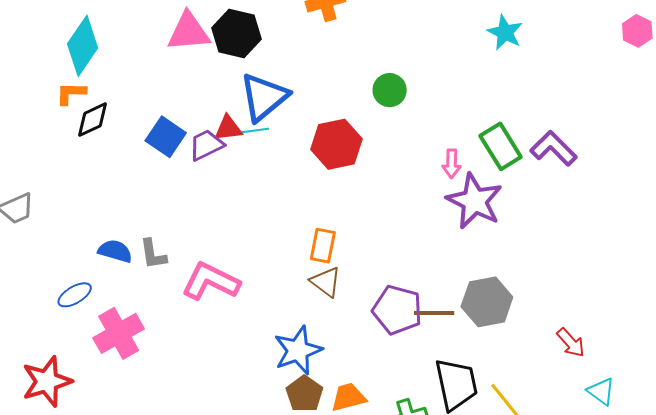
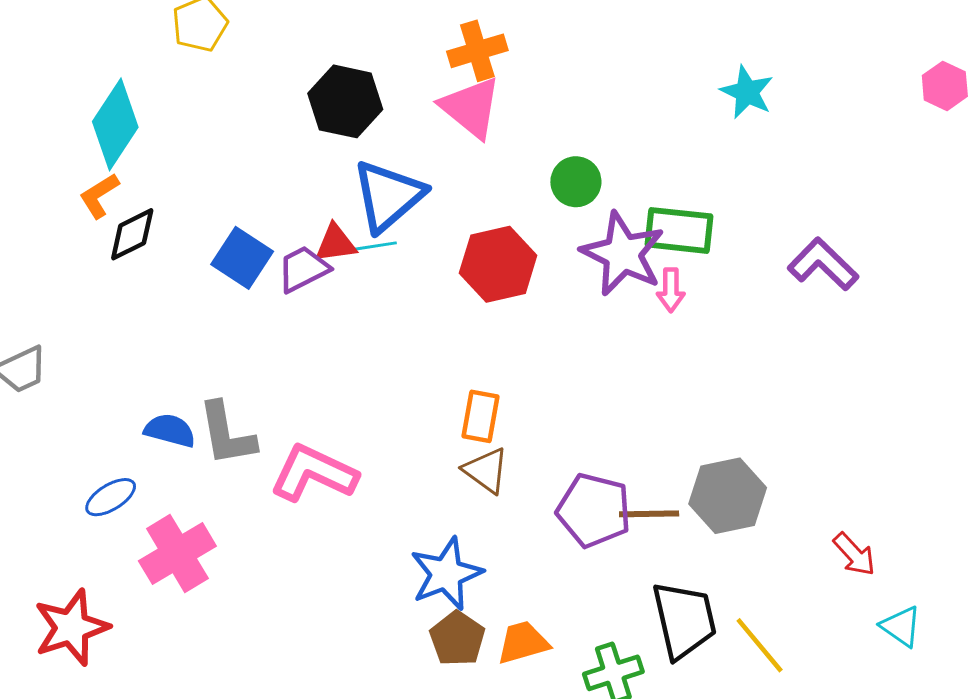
pink triangle: (189, 32) -> (471, 107), moved, turned 45
orange L-shape: (71, 93) -> (99, 196), turned -32
green rectangle: (501, 146) -> (679, 230), moved, turned -51
purple star: (475, 201) -> (623, 254), moved
gray L-shape: (153, 254) -> (227, 434), size x1.4

